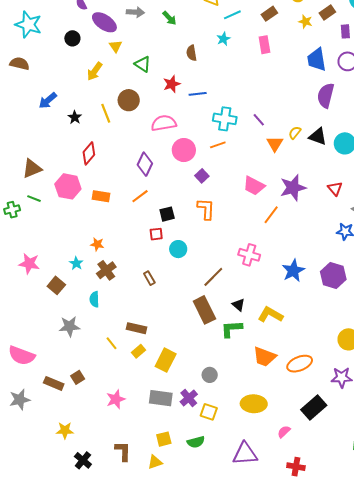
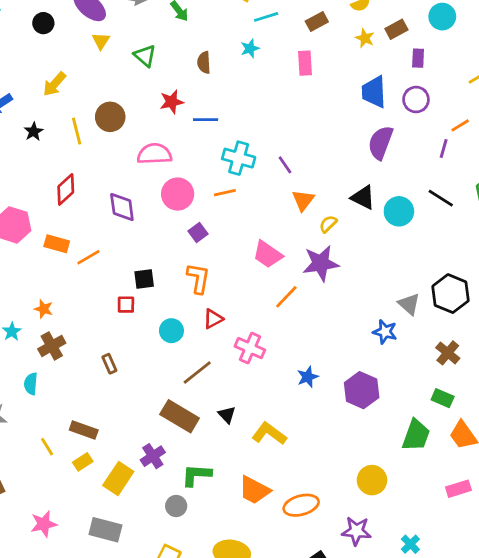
green triangle: (143, 64) -> (145, 56), moved
yellow arrow: (95, 71) -> (54, 84), moved
yellow semicircle: (295, 133) -> (328, 224), moved
red diamond: (89, 153) -> (66, 189), moved
purple diamond: (145, 164) -> (122, 207), turned -40
red triangle: (335, 188) -> (213, 319), moved, turned 35
orange line: (140, 196) -> (88, 257), moved
cyan circle: (178, 249) -> (171, 331), moved
blue star: (293, 271) -> (308, 377), size x0.7
brown rectangle: (204, 310) -> (180, 416), turned -40
green L-shape: (231, 329) -> (196, 475), moved
purple cross: (189, 398) -> (153, 456), moved

